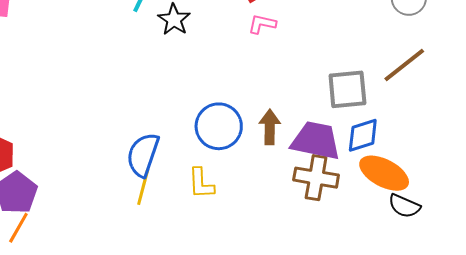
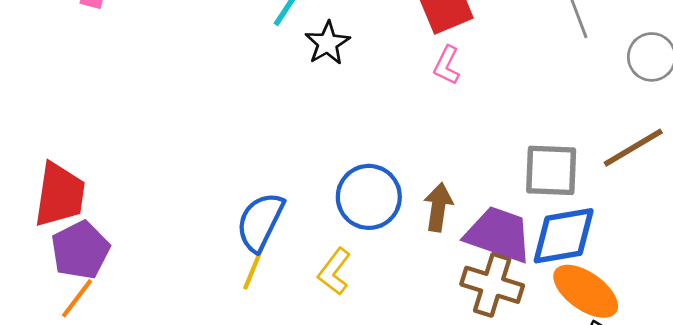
pink L-shape: (262, 24) -> (447, 65), turned -84
blue diamond: (363, 135) -> (564, 236), size x1.4
yellow L-shape: (201, 183) -> (334, 272), turned 32

